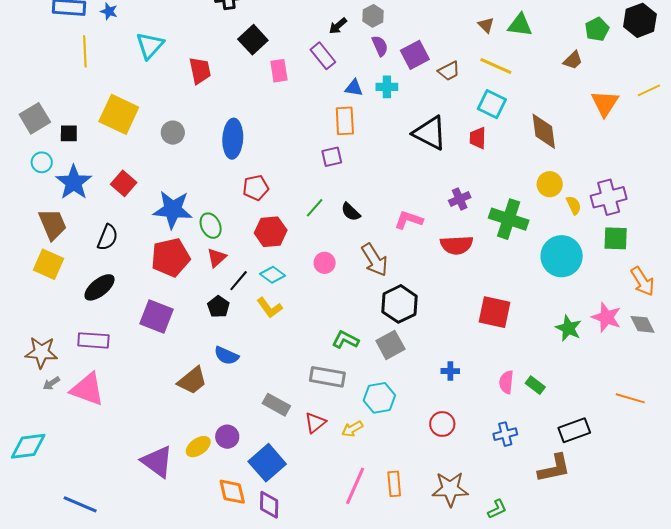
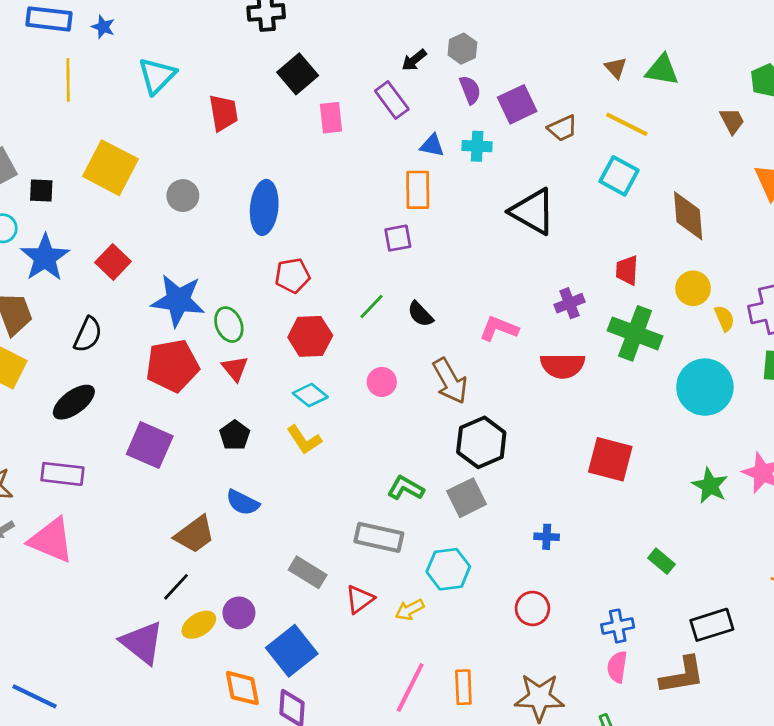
brown trapezoid: (573, 60) -> (732, 121), turned -75
red trapezoid: (478, 138) -> (627, 270), moved
red triangle: (217, 258) -> (235, 368), turned -30
black line: (239, 281) -> (176, 587), moved
pink semicircle: (506, 382) -> (617, 667), moved

